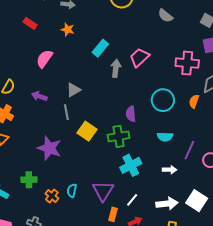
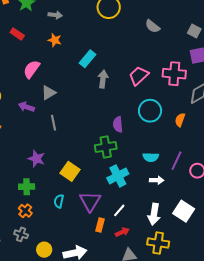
pink trapezoid: (139, 58) -> (139, 76), moved
gray triangle: (73, 90) -> (49, 93), moved
orange semicircle: (194, 101) -> (180, 120), moved
yellow square: (87, 131) -> (70, 171), moved
cyan semicircle: (165, 137) -> (151, 157), moved
purple star: (49, 148) -> (36, 159), size x0.7
green cross: (29, 180) -> (27, 187), moved
orange cross: (52, 196) -> (25, 211), moved
white arrow: (167, 204) -> (154, 214), turned 105

